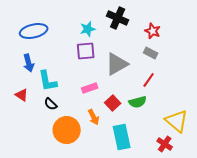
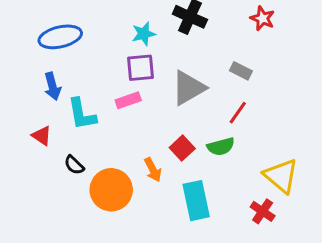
red star: (153, 31) -> (263, 18), moved
pink rectangle: (90, 88) -> (128, 100), moved
black semicircle: (51, 104) -> (74, 165), moved

